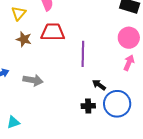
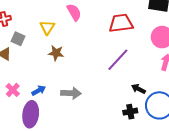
red trapezoid: (53, 32) -> (121, 23), moved
purple line: (83, 54) -> (118, 60), turned 50

